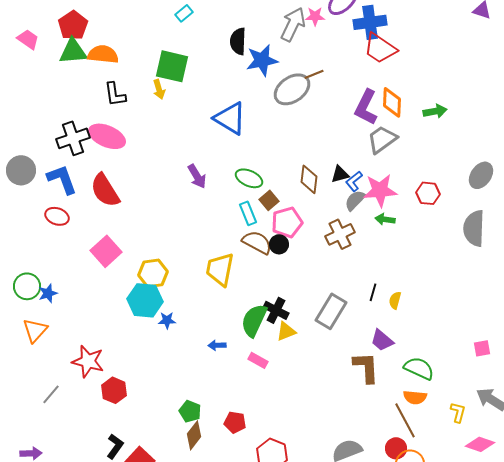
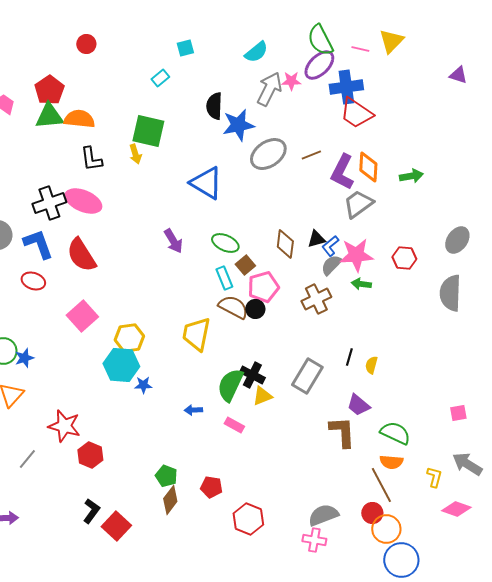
brown line: (314, 74) -> (311, 155), moved

